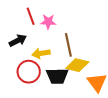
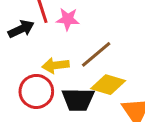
black arrow: (18, 41) -> (21, 29), moved
brown line: (68, 45) -> (96, 54), turned 60

